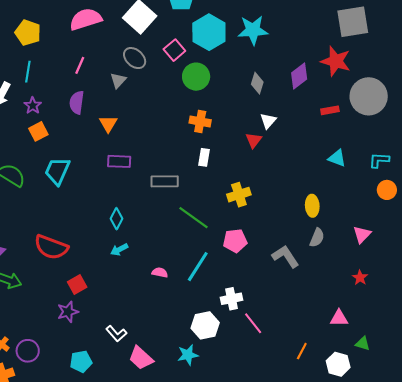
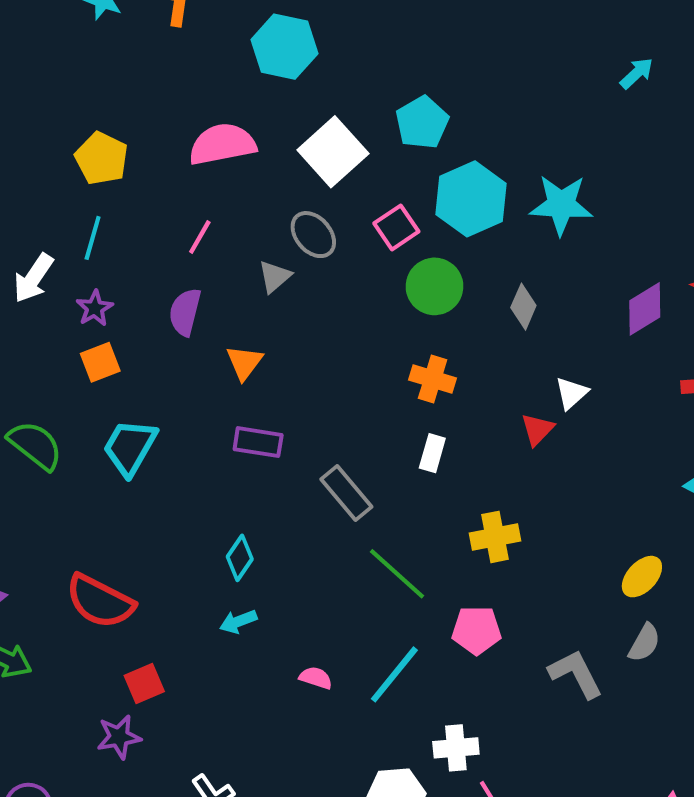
gray diamond: (257, 83) -> (523, 307), moved
gray rectangle: (165, 181) -> (346, 493), turned 44
yellow ellipse: (312, 206) -> (642, 577), turned 40

